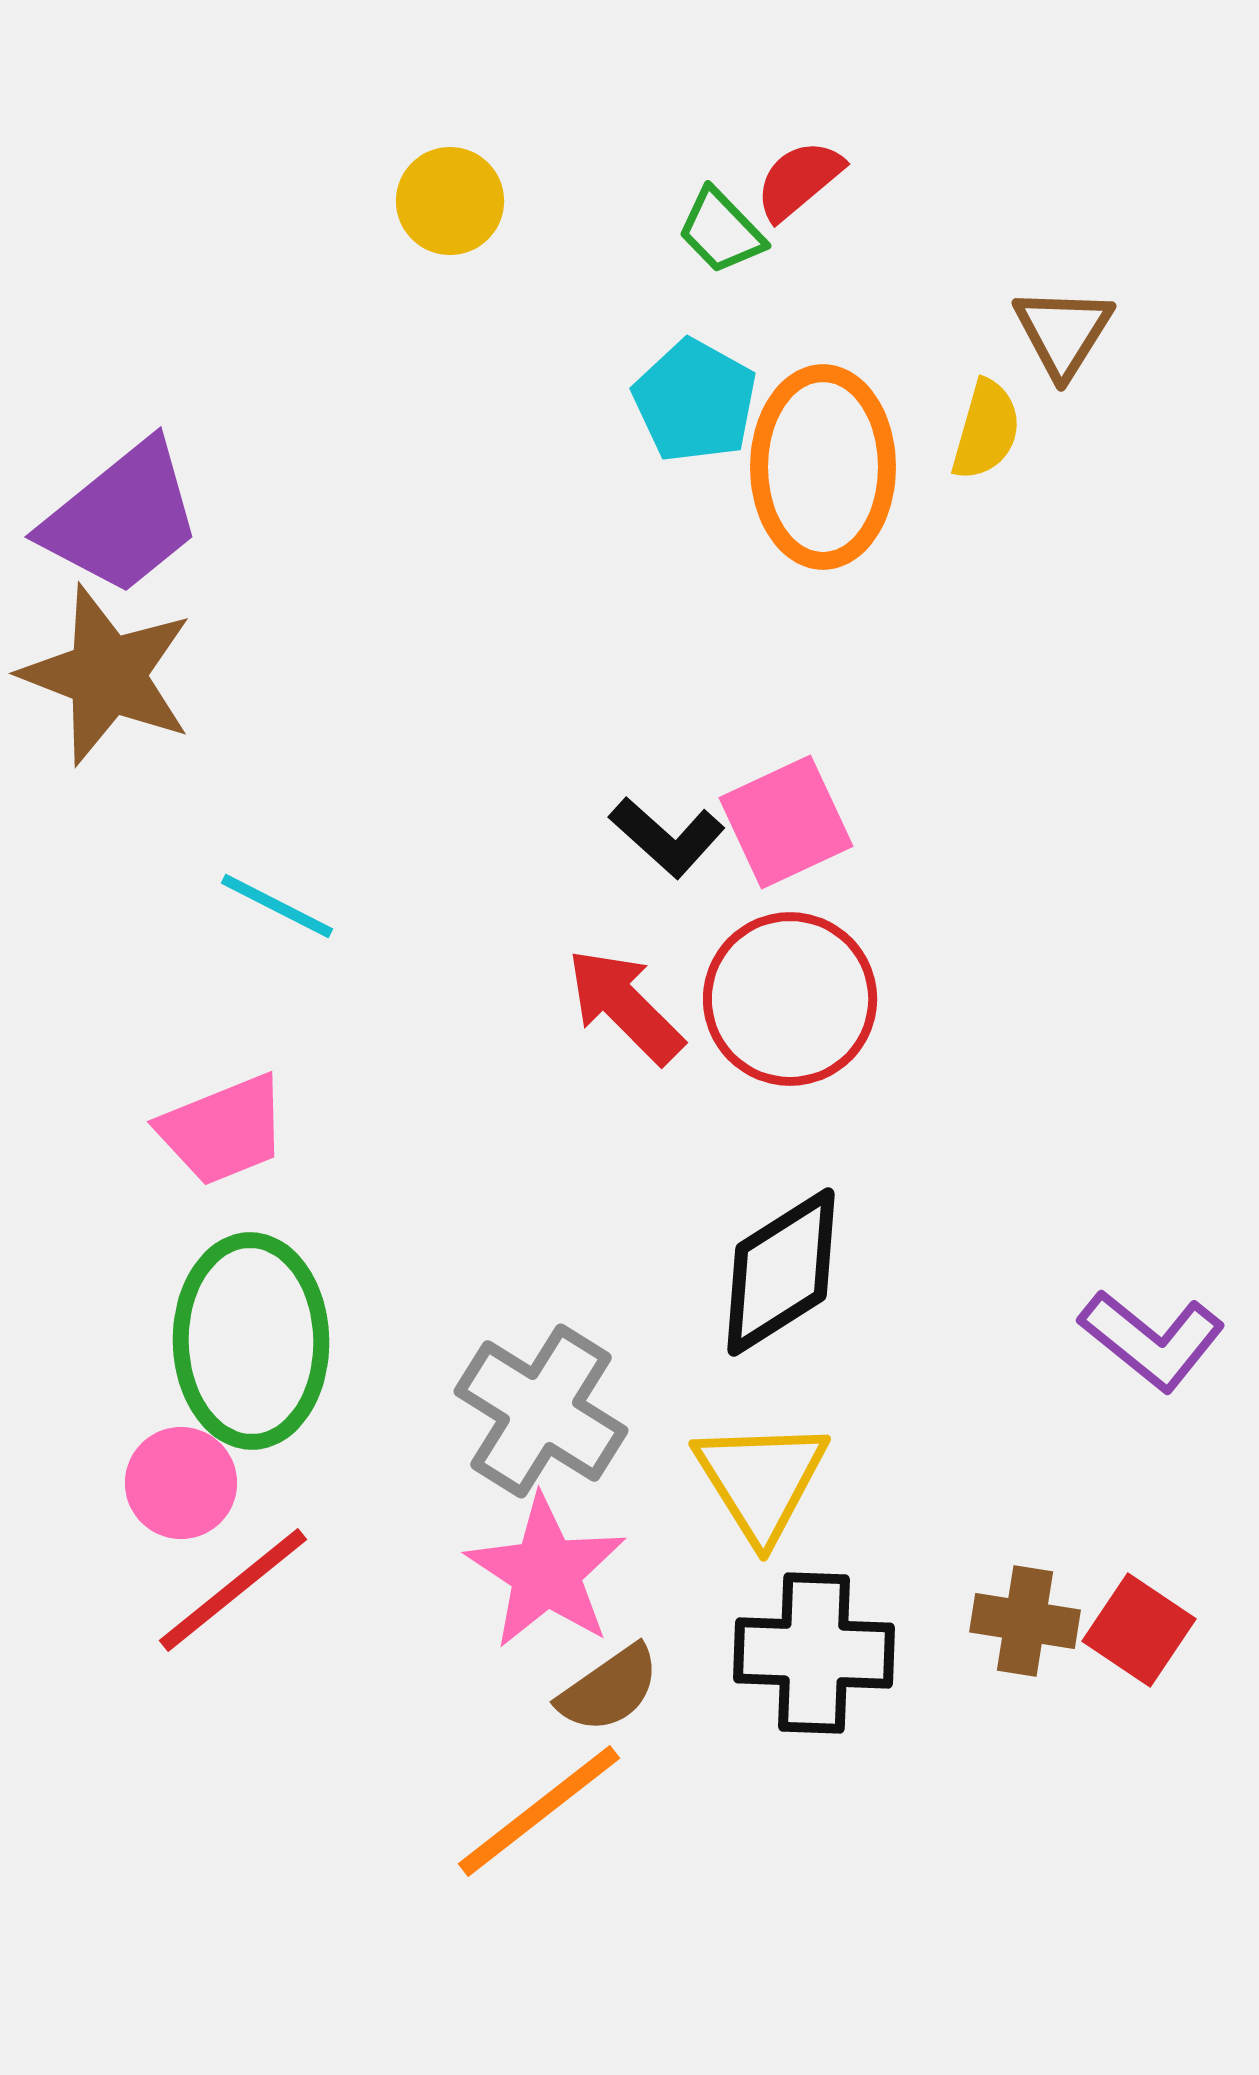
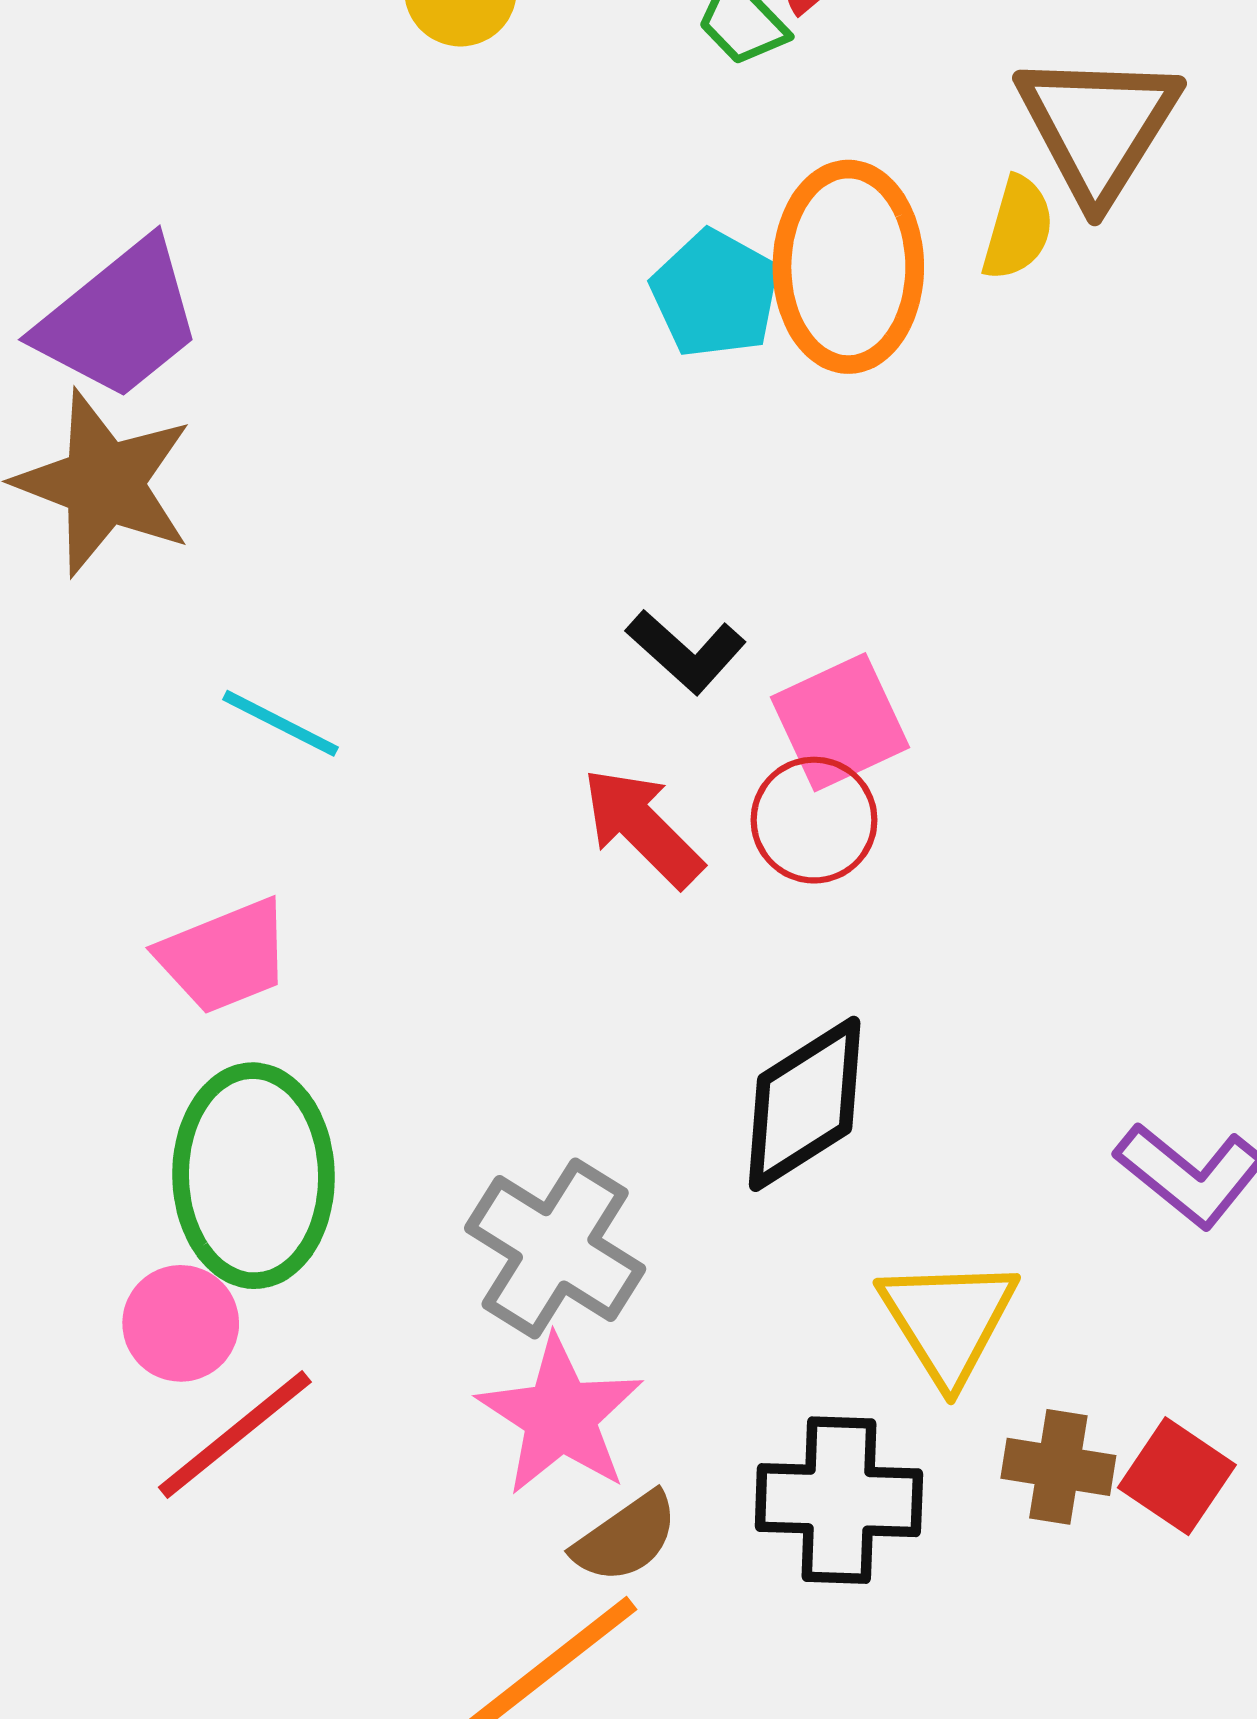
brown triangle: (1063, 332) -> (1098, 126), size x1.6
cyan pentagon: (695, 401) -> (715, 294), moved
pink square: (786, 822) -> (840, 722), moved
red circle: (790, 999) -> (814, 820), size x0.7
yellow triangle: (761, 1480) -> (948, 1320), moved

